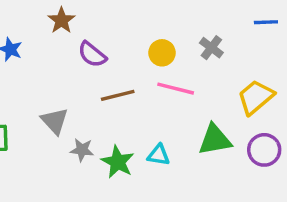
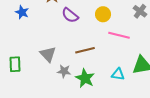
yellow circle: (162, 53) -> (103, 14), moved
brown line: (118, 95) -> (85, 50), moved
cyan triangle: (159, 155) -> (118, 74), moved

